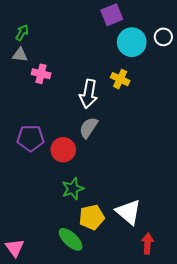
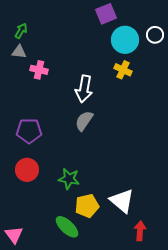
yellow cross: (120, 79) -> (123, 70), moved
red circle: (63, 150) -> (27, 170), moved
green star: (73, 189) -> (69, 179), turned 30

